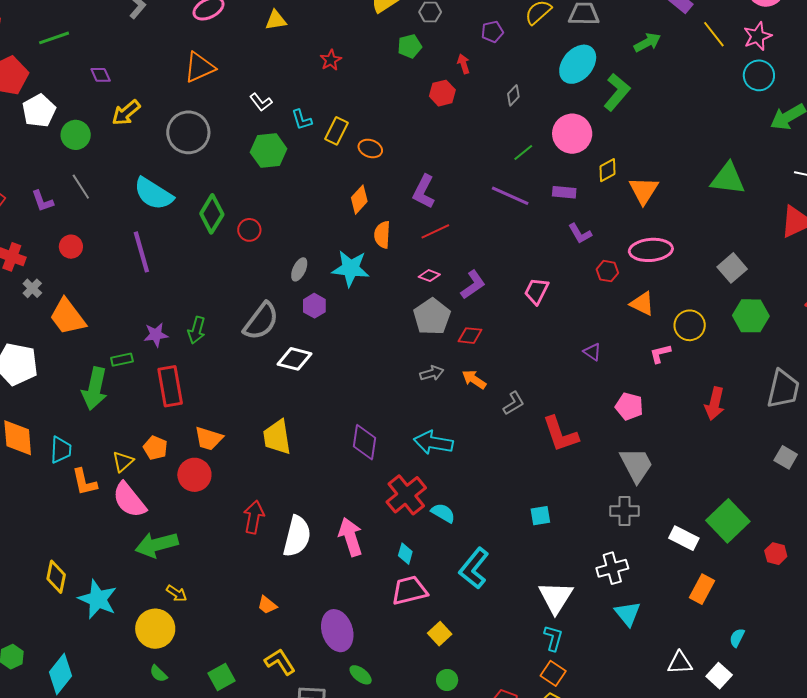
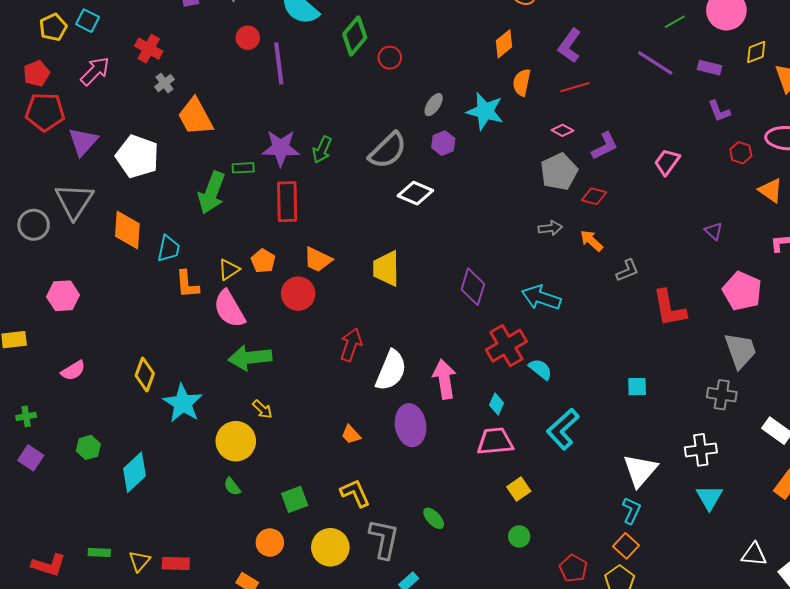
red circle: (71, 247) -> (248, 38), moved
purple star: (156, 335) -> (281, 148), size x1.5
pink pentagon: (629, 406) -> (742, 291), size x1.4
purple ellipse: (337, 631) -> (411, 425), moved

